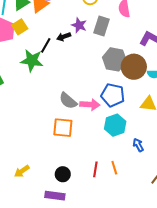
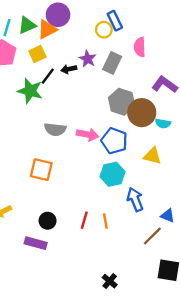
yellow square: (20, 27) -> (37, 54), moved
gray semicircle: (68, 101) -> (55, 129), moved, turned -42
pink arrow: (90, 105) -> (88, 135), moved
orange square: (63, 128) -> (41, 170), moved
blue arrow: (138, 145) -> (135, 199), size x1.5

